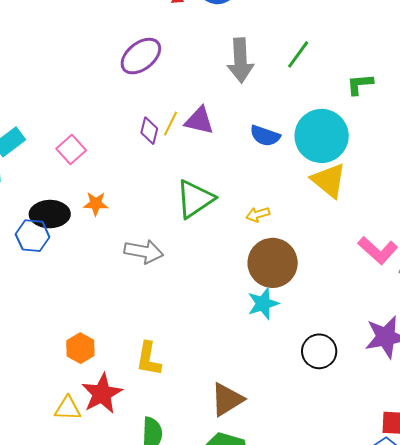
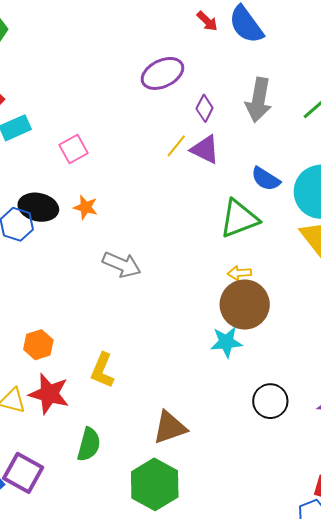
purple diamond: (149, 131) -> (205, 108), moved
green triangle: (195, 199) -> (239, 219), moved
yellow arrow: (258, 214) -> (239, 273), moved
red star: (102, 394) -> (49, 394), turned 30

